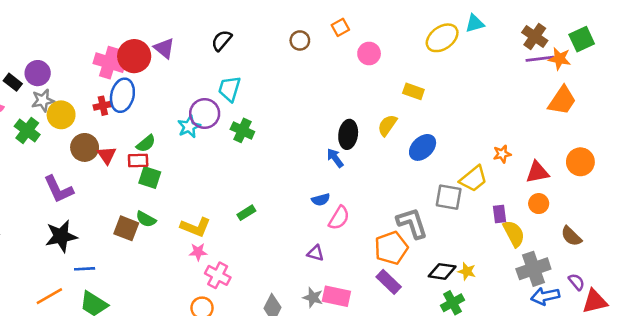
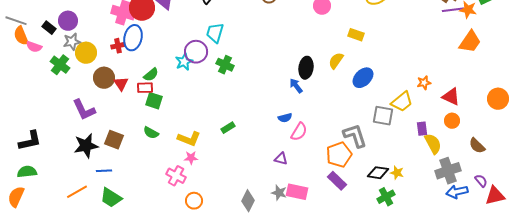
orange circle: (580, 162) -> (498, 99), moved
red triangle: (537, 172) -> (451, 97), turned 36
brown square: (126, 228) -> (114, 140), moved
pink cross: (218, 275) -> (176, 176), moved

